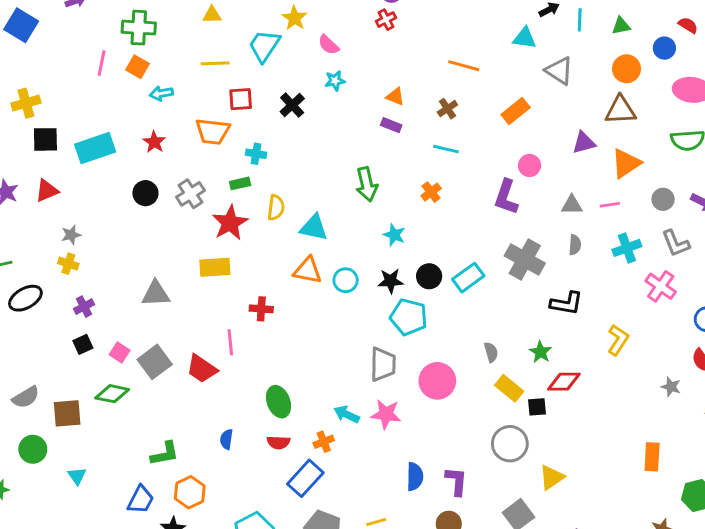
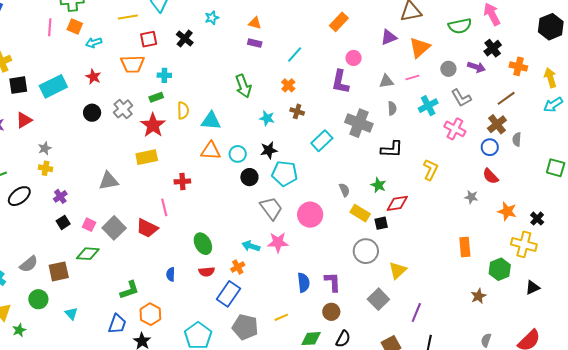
brown cross: (447, 109) -> (297, 111), moved, turned -32
cyan line: (446, 149) -> (295, 54), turned -54
black circle: (429, 276) -> (249, 177), moved
gray trapezoid: (383, 364) -> (271, 208), turned -30

